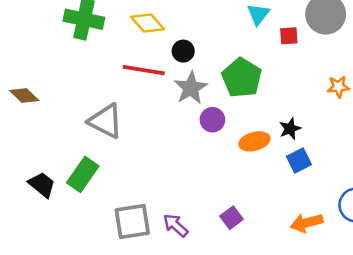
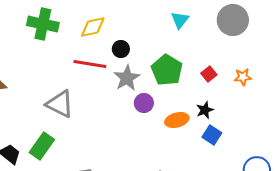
yellow diamond: (148, 23) -> (93, 27), turned -60
red square: (289, 36) -> (209, 74), moved, turned -35
blue square: (299, 160) -> (212, 135), turned -30

